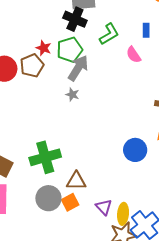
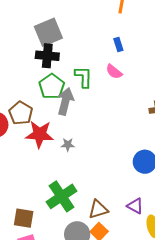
green L-shape: (109, 34) -> (83, 77), moved, turned -40
red star: (44, 48) -> (40, 134), moved, size x1.8
gray star: (72, 95) -> (68, 145), moved
purple triangle: (104, 207) -> (135, 206), moved

